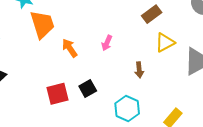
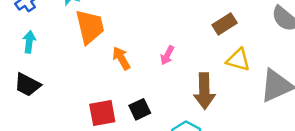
yellow triangle: (165, 43) -> (238, 60), turned 40
brown arrow: (139, 70) -> (204, 91), size x1.8

